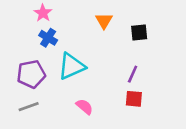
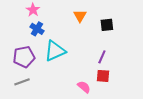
pink semicircle: (84, 107) -> (84, 87), moved

